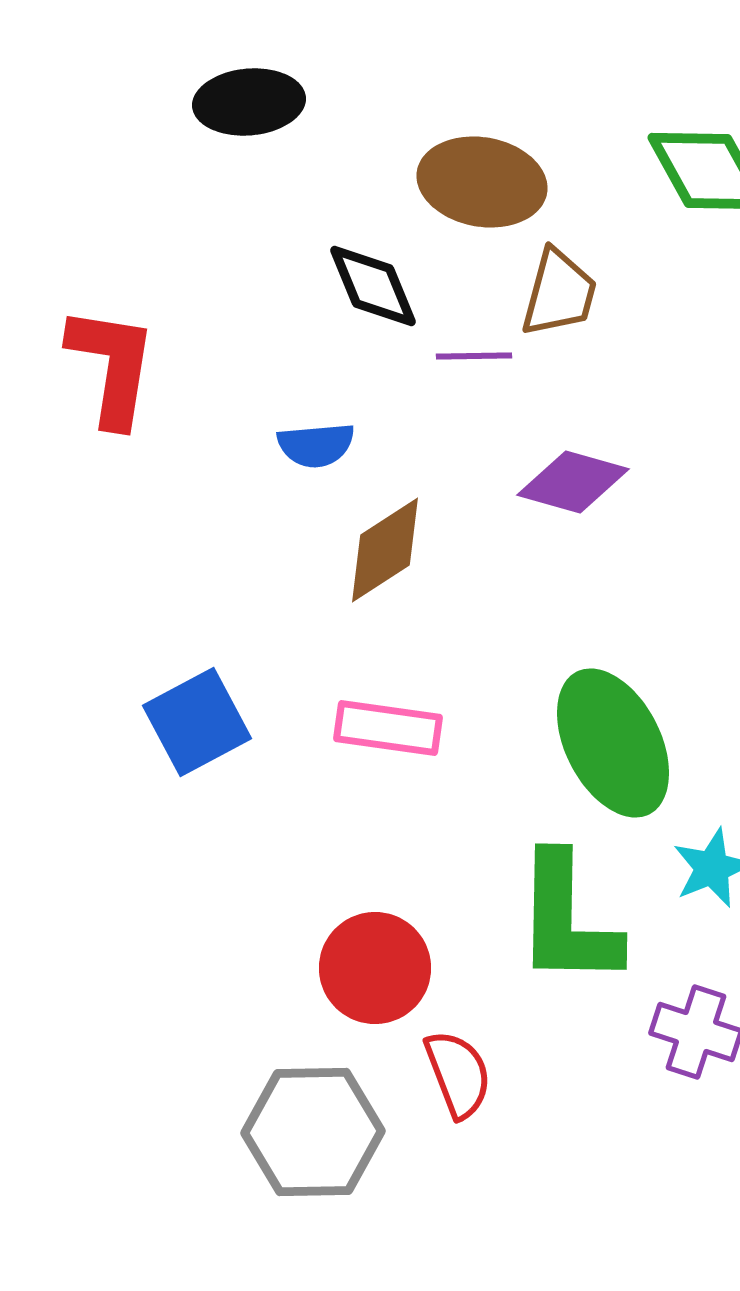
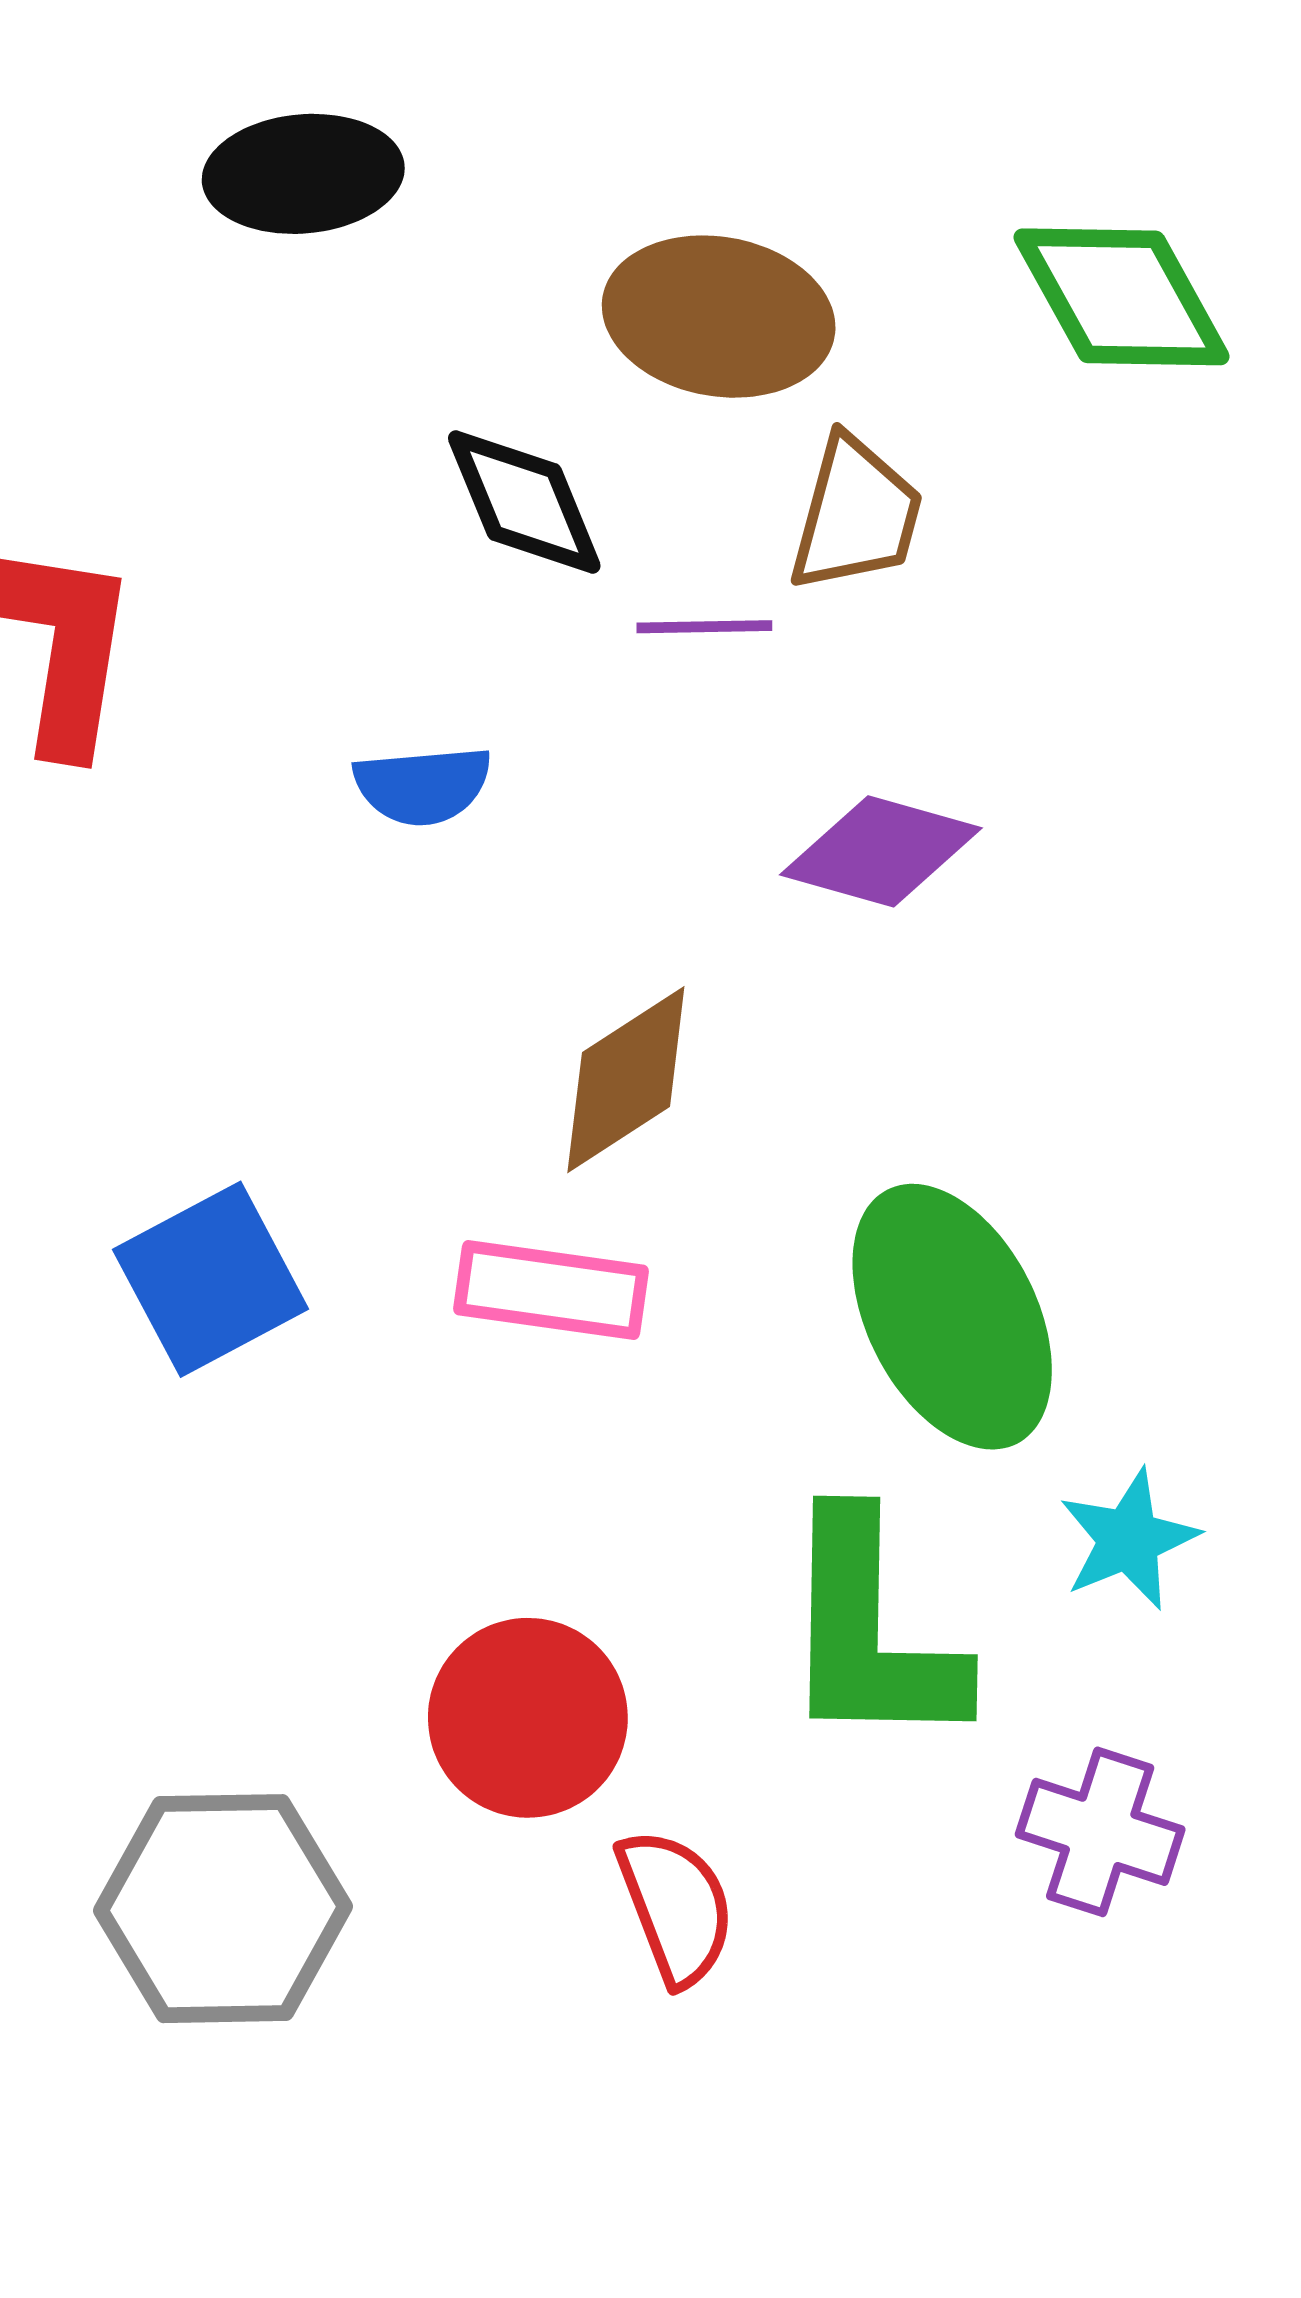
brown diamond: (385, 550) -> (626, 1080), moved
gray hexagon: (313, 1132) -> (223, 1909), moved

